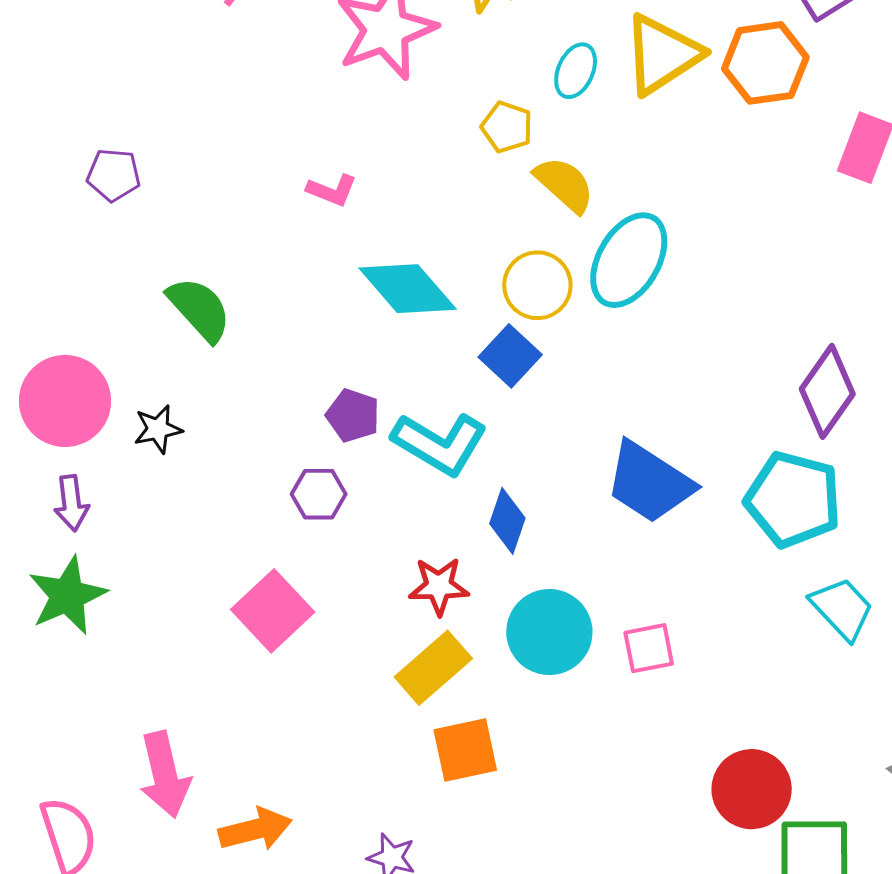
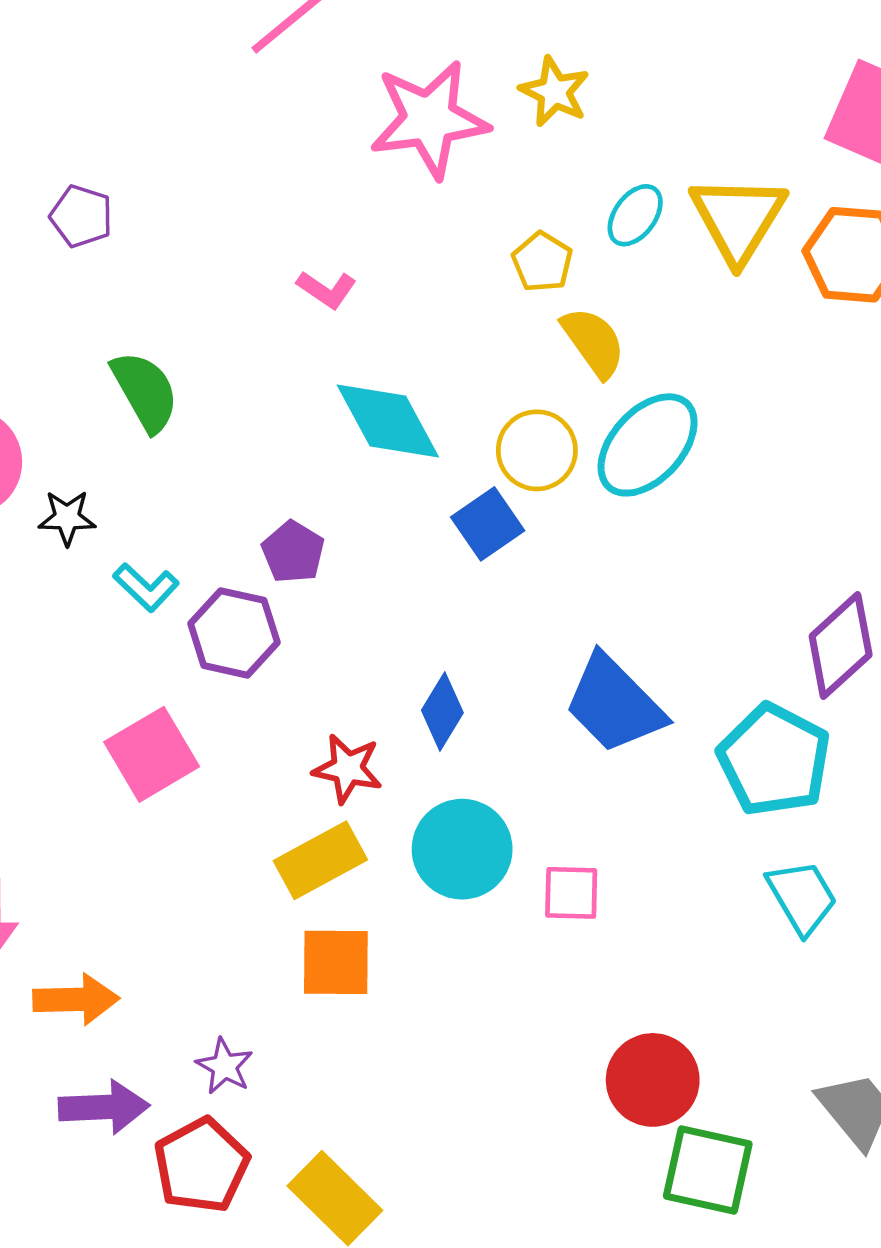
yellow triangle: (662, 54) -> (738, 219), turned -38
cyan L-shape: (440, 444) -> (146, 587), moved, size x0.6
purple hexagon: (319, 494) -> (234, 633), size x1.4

